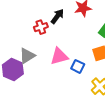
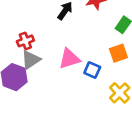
red cross: (41, 27) -> (25, 41), moved

